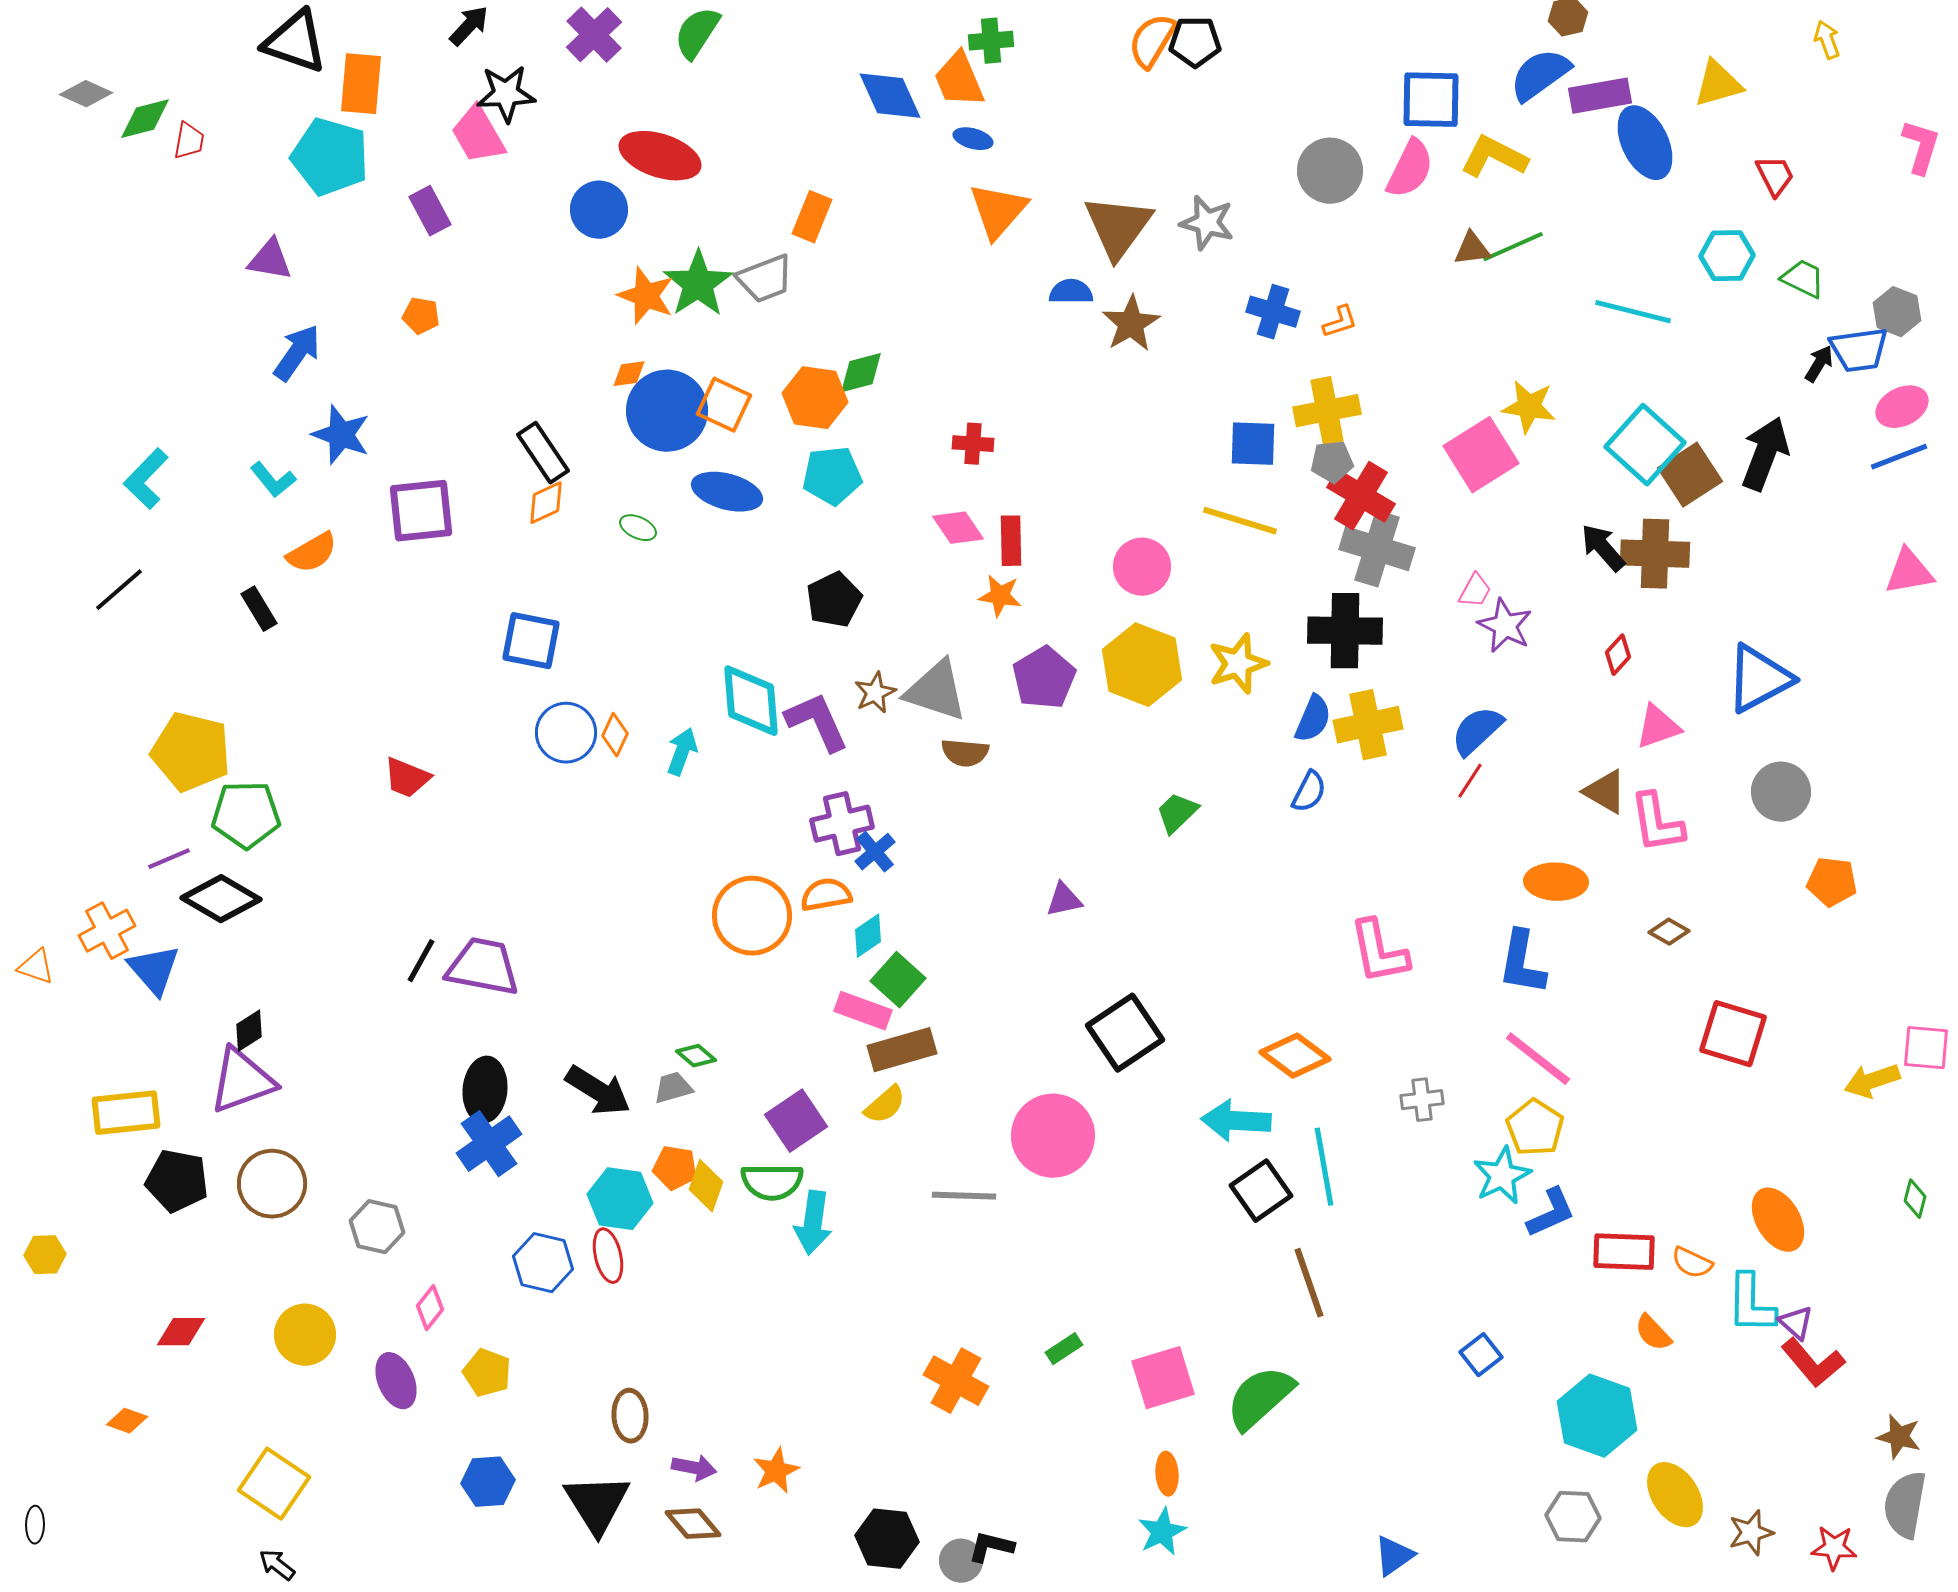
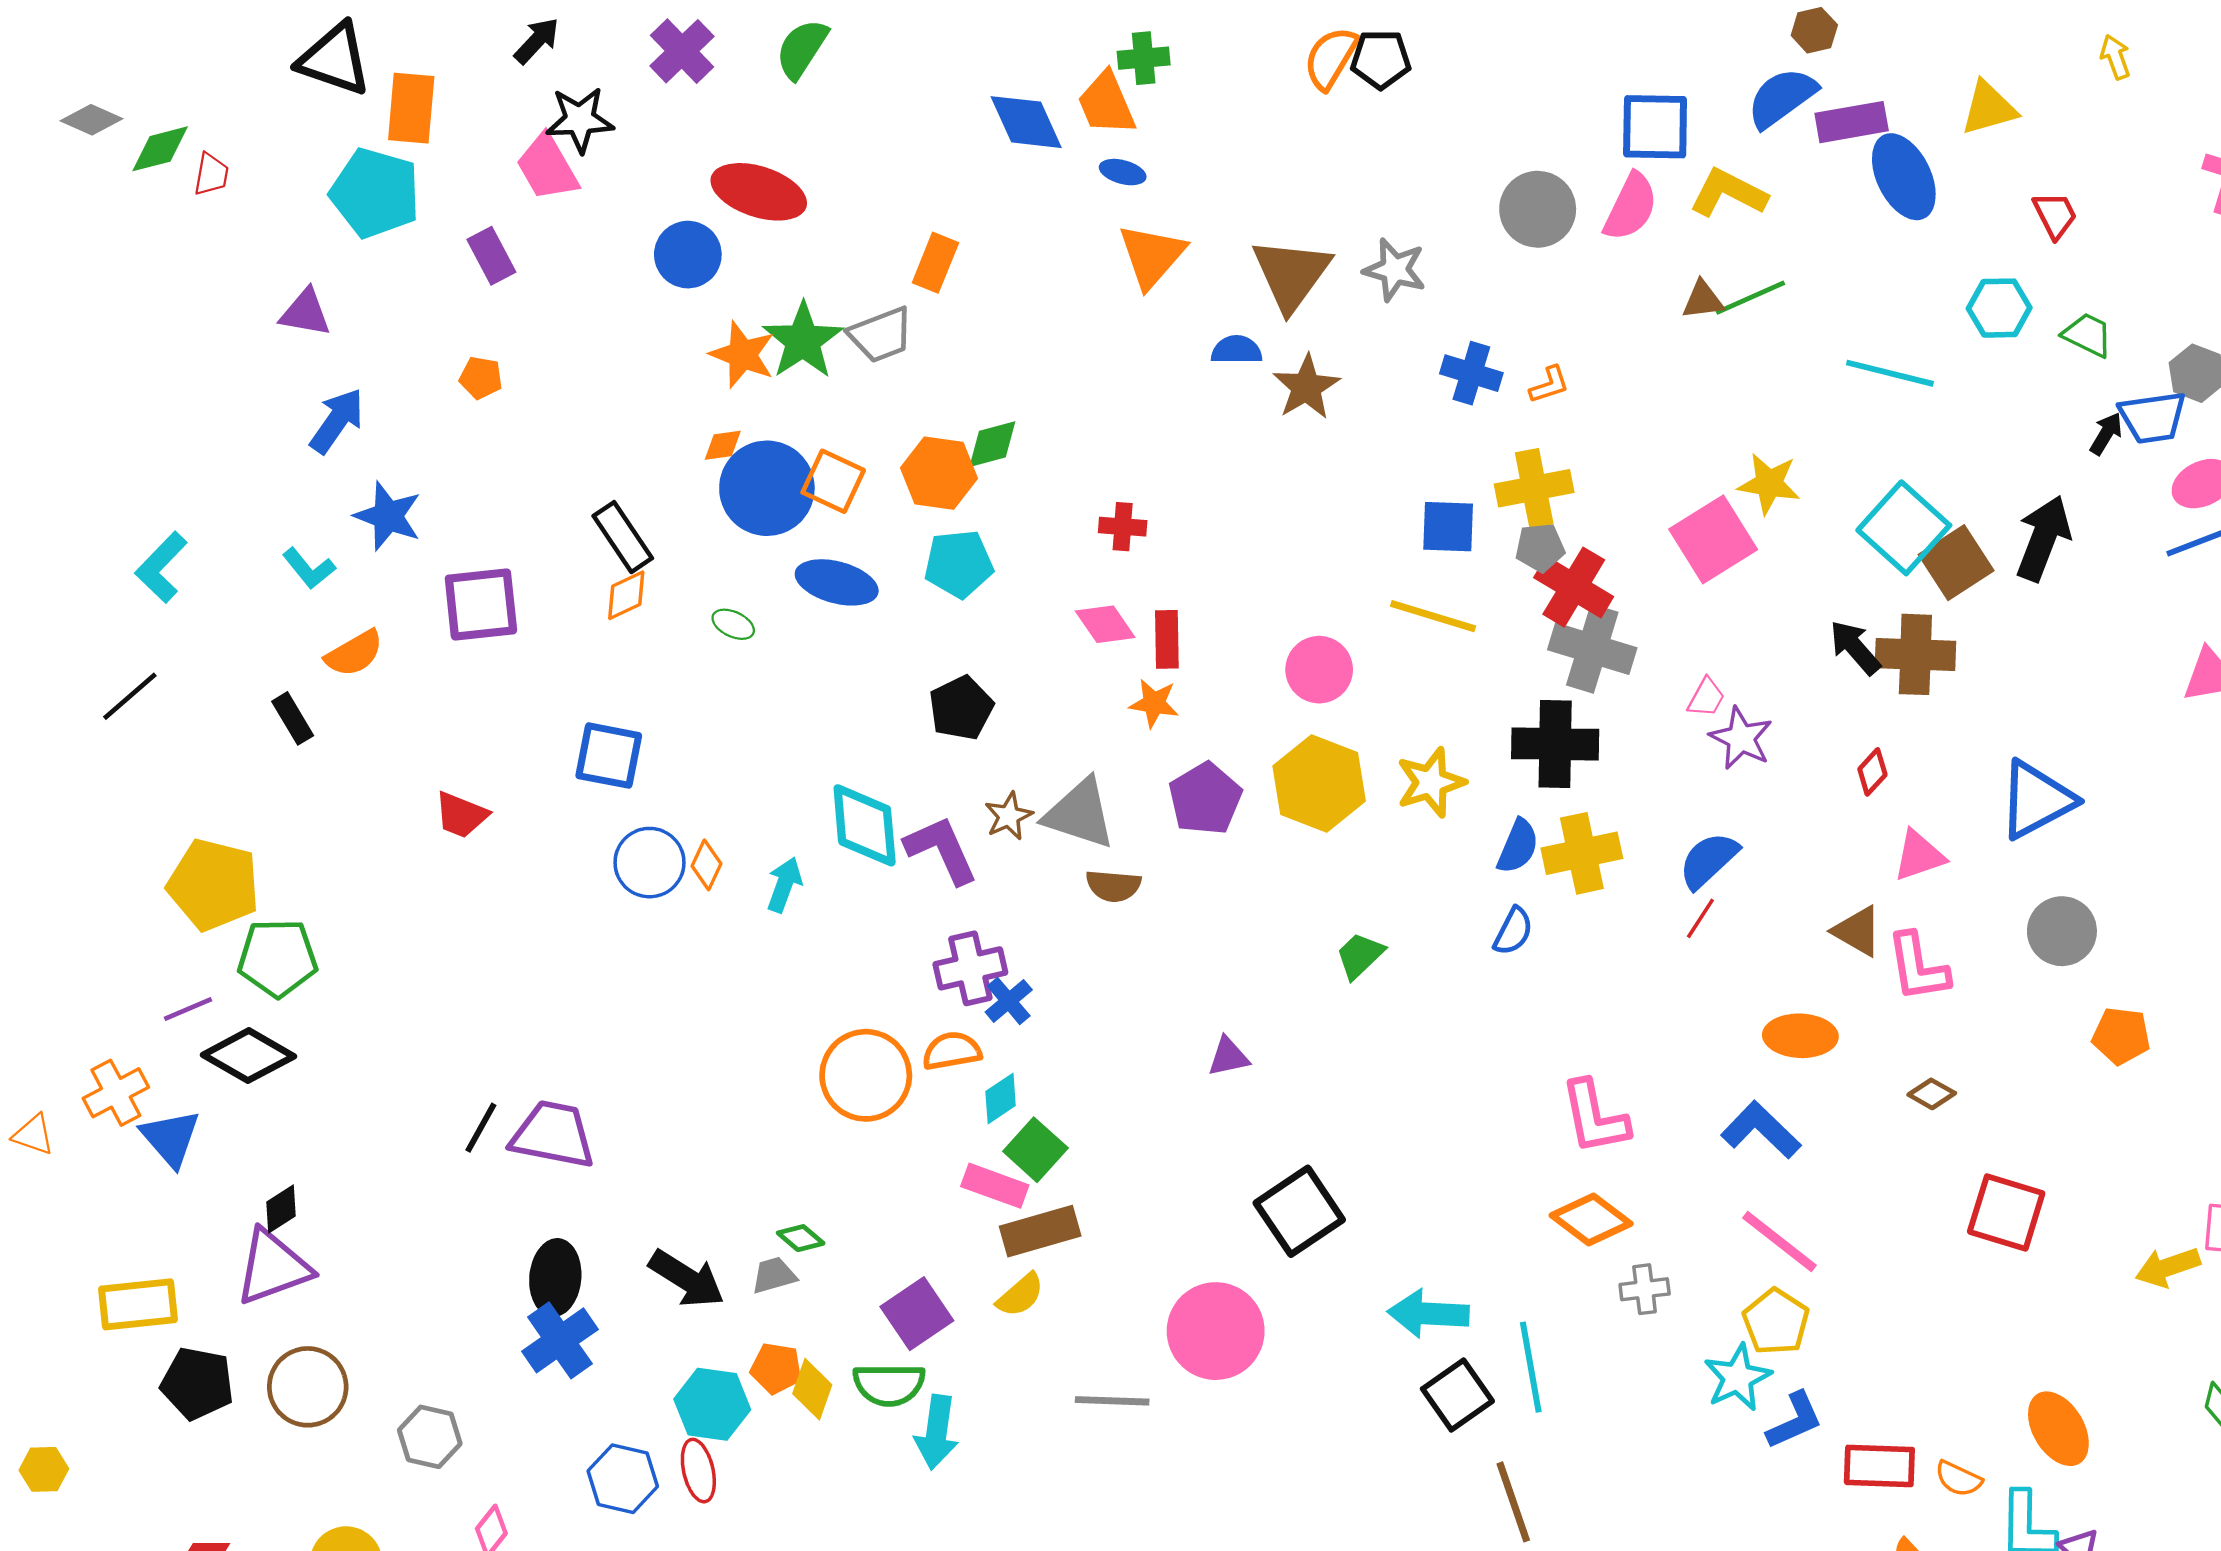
red trapezoid: (407, 778) -> (461, 815), moved
blue L-shape: (1522, 963) -> (1761, 1130), turned 124
orange diamond: (1295, 1056) -> (1591, 1219), moved

